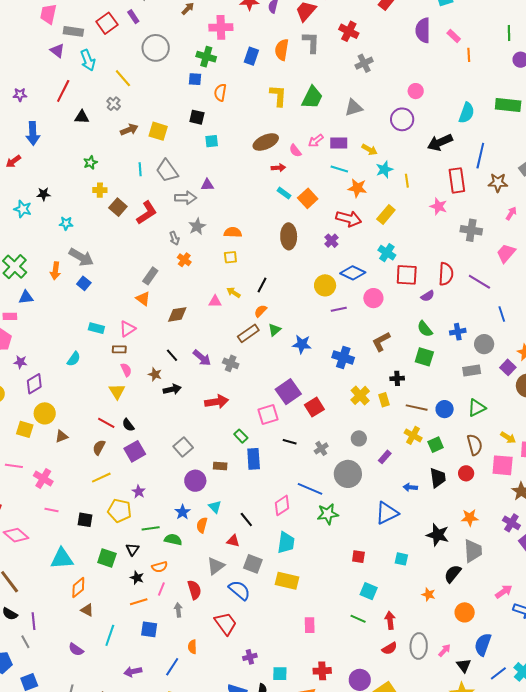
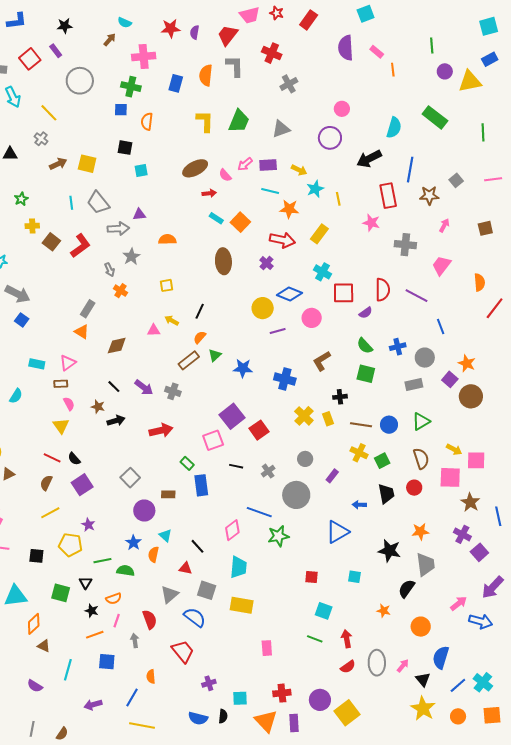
green rectangle: (508, 105) -> (435, 117), turned 35
orange semicircle: (233, 232) -> (167, 239), moved

